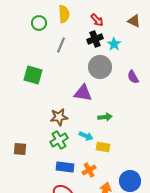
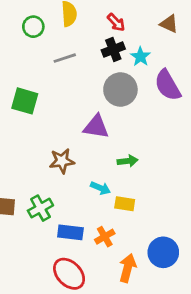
gray line: (61, 45) -> (65, 58), turned 49
purple semicircle: (133, 77) -> (168, 85), moved, size x1.6
green cross: (59, 140) -> (40, 208), moved

